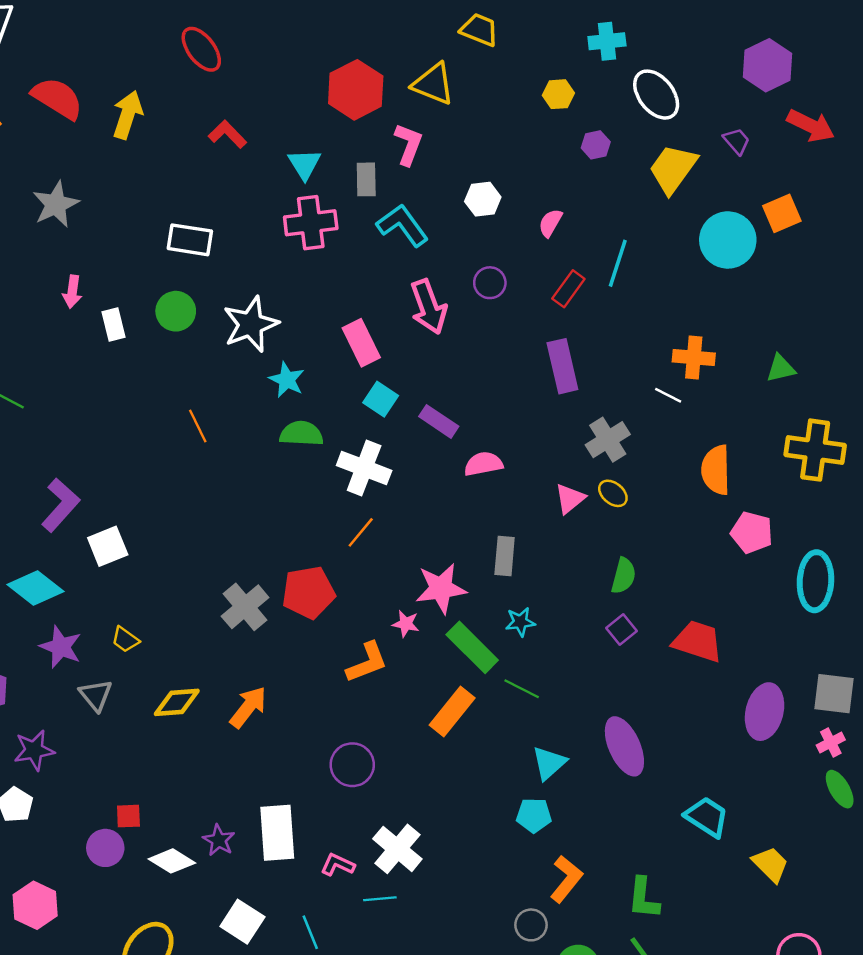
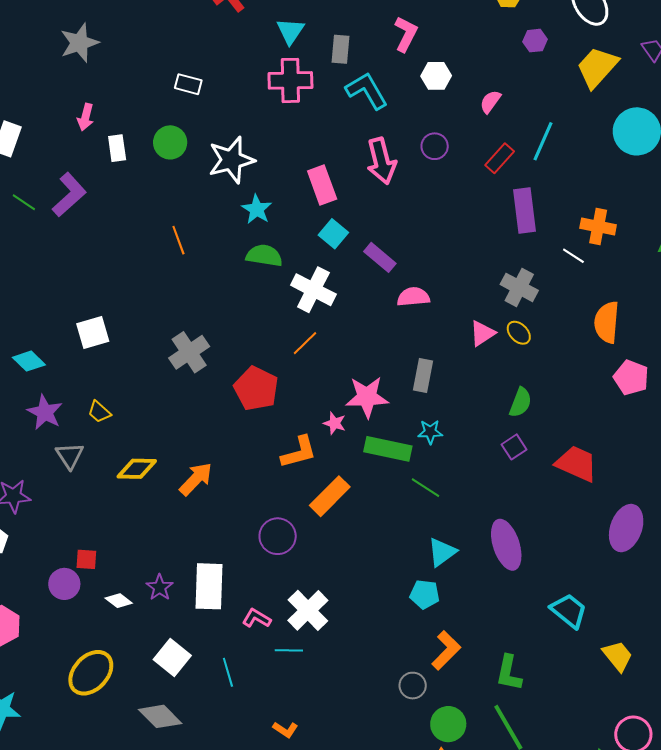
pink L-shape: (409, 144) -> (406, 34), moved
white rectangle: (190, 240) -> (188, 84), size x0.7
purple rectangle: (562, 366) -> (525, 211), moved
gray cross: (608, 440) -> (519, 287), turned -36
purple L-shape: (61, 505) -> (69, 195), moved
cyan diamond: (35, 588) -> (29, 361), size x0.7
red pentagon: (308, 592) -> (256, 389), turned 30
gray cross: (245, 607) -> (189, 352), moved
green rectangle: (472, 647) -> (388, 449), turned -39
orange rectangle: (452, 711) -> (330, 496), moved
white diamond: (172, 861) -> (119, 601), size x0.7

